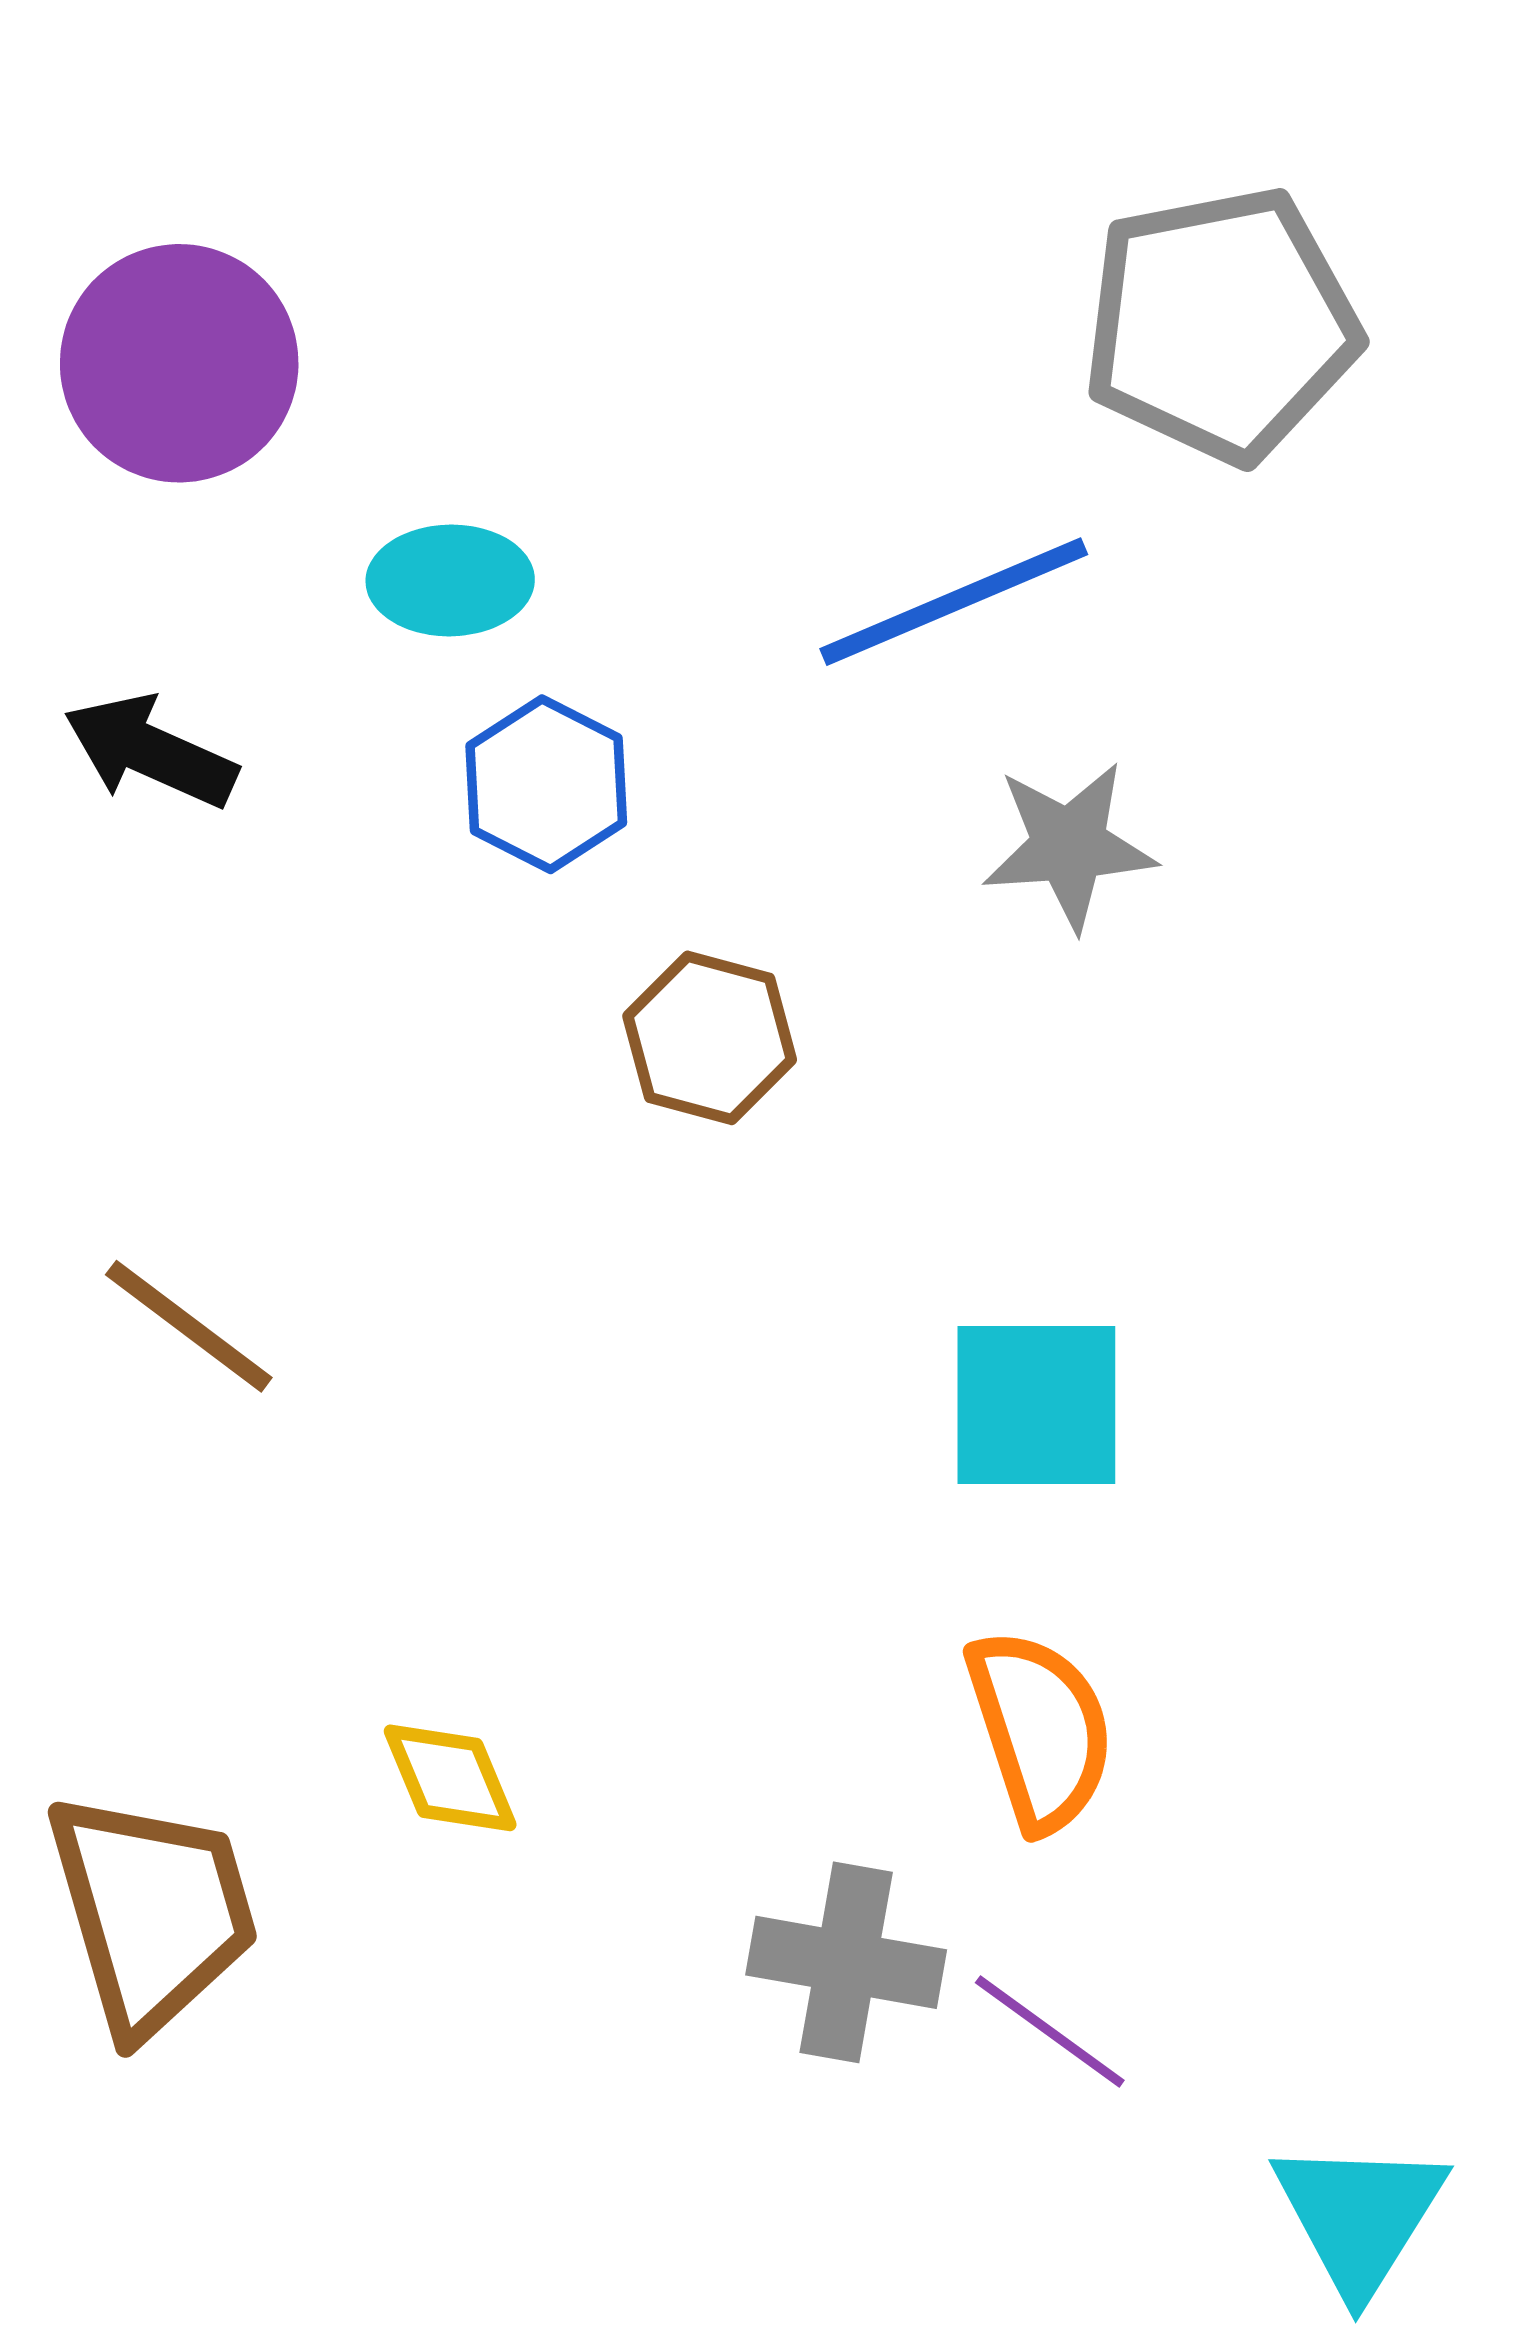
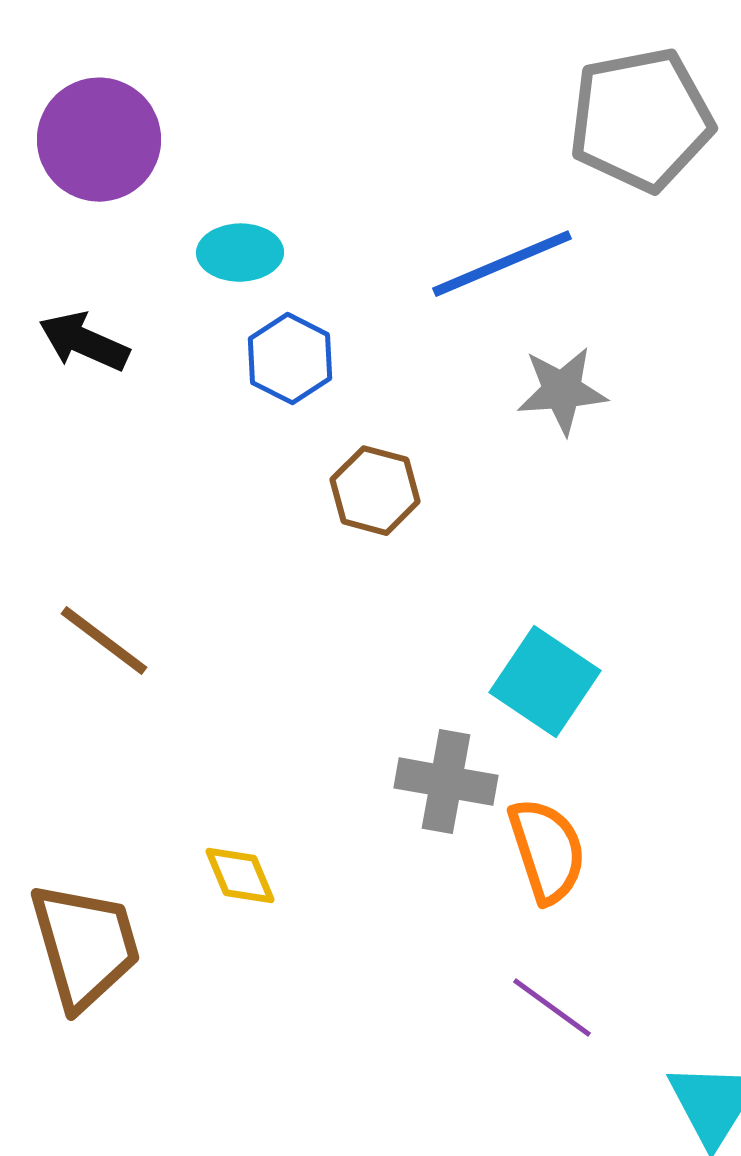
cyan square: (1036, 1405) -> (545, 682), turned 34
gray cross: (846, 1962) -> (446, 782), moved

